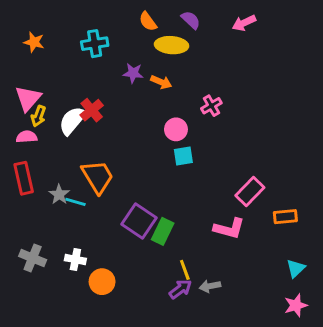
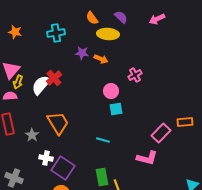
cyan line: (75, 202) -> (103, 140), moved
orange rectangle: (285, 217) -> (185, 122), moved
purple square: (139, 221) -> (63, 168), moved
green rectangle: (163, 231) -> (102, 177), moved, turned -36
white cross: (75, 259) -> (46, 158), moved

